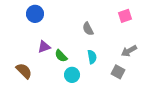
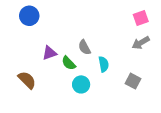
blue circle: (35, 14) -> (29, 16), moved
gray semicircle: (88, 29) -> (84, 47), moved
gray arrow: (129, 51) -> (141, 43), moved

